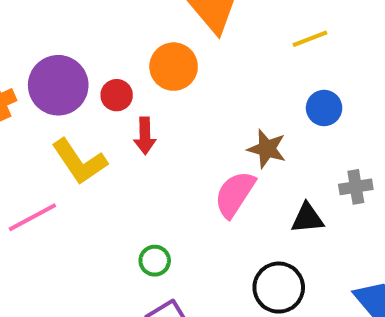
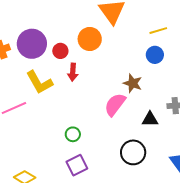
blue circle: (324, 108) -> (155, 55), moved

